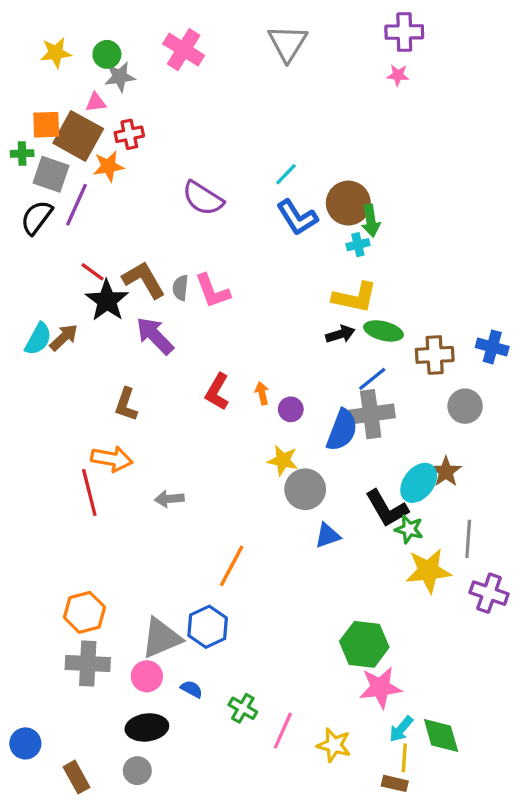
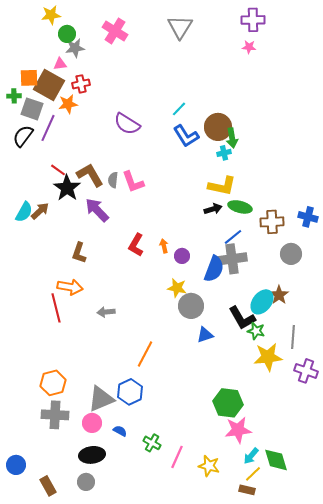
yellow star: (56, 53) -> (51, 15), moved
yellow line: (404, 758) -> (253, 474), turned 42

